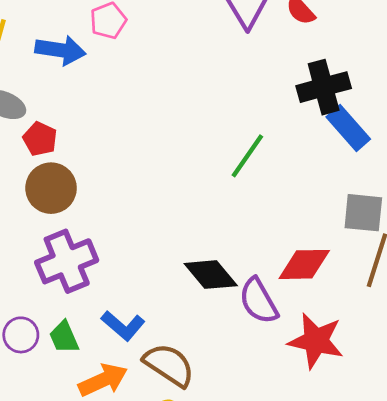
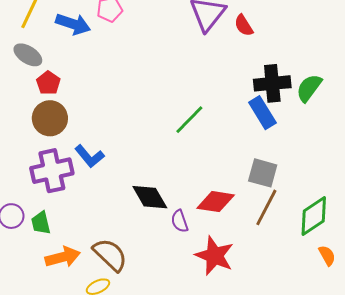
black cross: (324, 87) -> (272, 83), moved
purple semicircle: (259, 301) -> (180, 221), size x0.7
blue L-shape: (123, 326) -> (89, 156), moved

